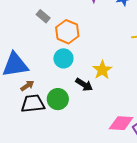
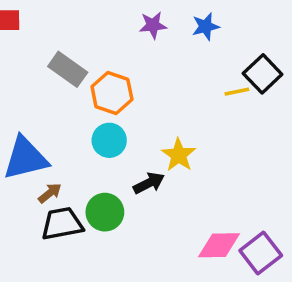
gray rectangle: (43, 16) -> (68, 69), size x1.5
black arrow: (84, 85) -> (149, 183), turned -54

